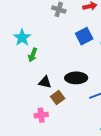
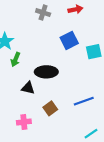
black ellipse: (76, 78) -> (46, 72), moved
brown square: (58, 97) -> (50, 108), moved

